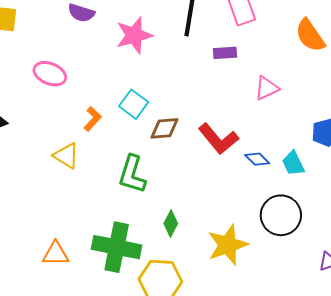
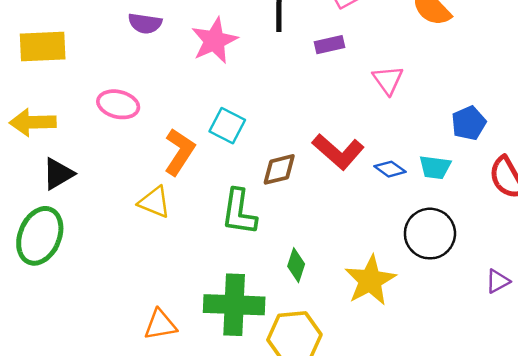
pink triangle: (267, 88) -> (388, 80), turned -32
orange L-shape: (93, 119) -> (179, 152), size x1.5
brown diamond: (164, 128) -> (279, 169), moved
cyan trapezoid: (293, 163) -> (435, 167), turned -48

